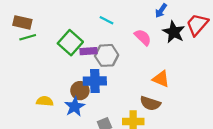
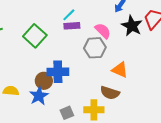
cyan line: (107, 20) -> (69, 15), turned -72
purple rectangle: (88, 51) -> (72, 26), moved
gray hexagon: (107, 55) -> (95, 48), moved

